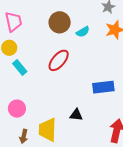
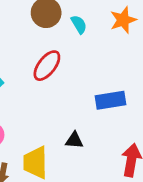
cyan semicircle: (83, 32) -> (79, 24), turned -88

